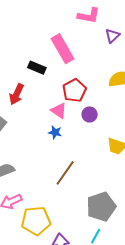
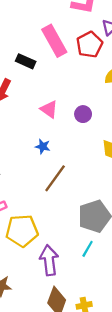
red pentagon: (74, 90) -> (89, 45), moved
blue star: (55, 132) -> (43, 146), moved

